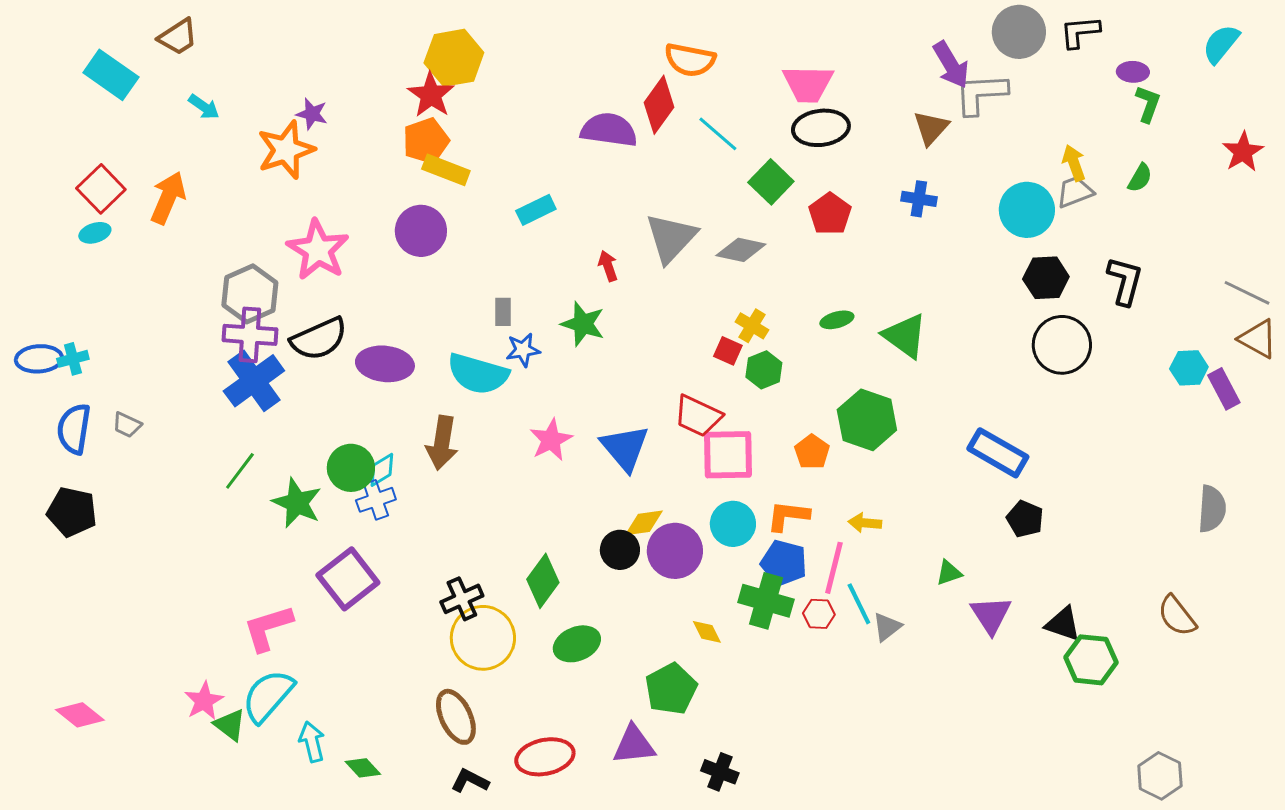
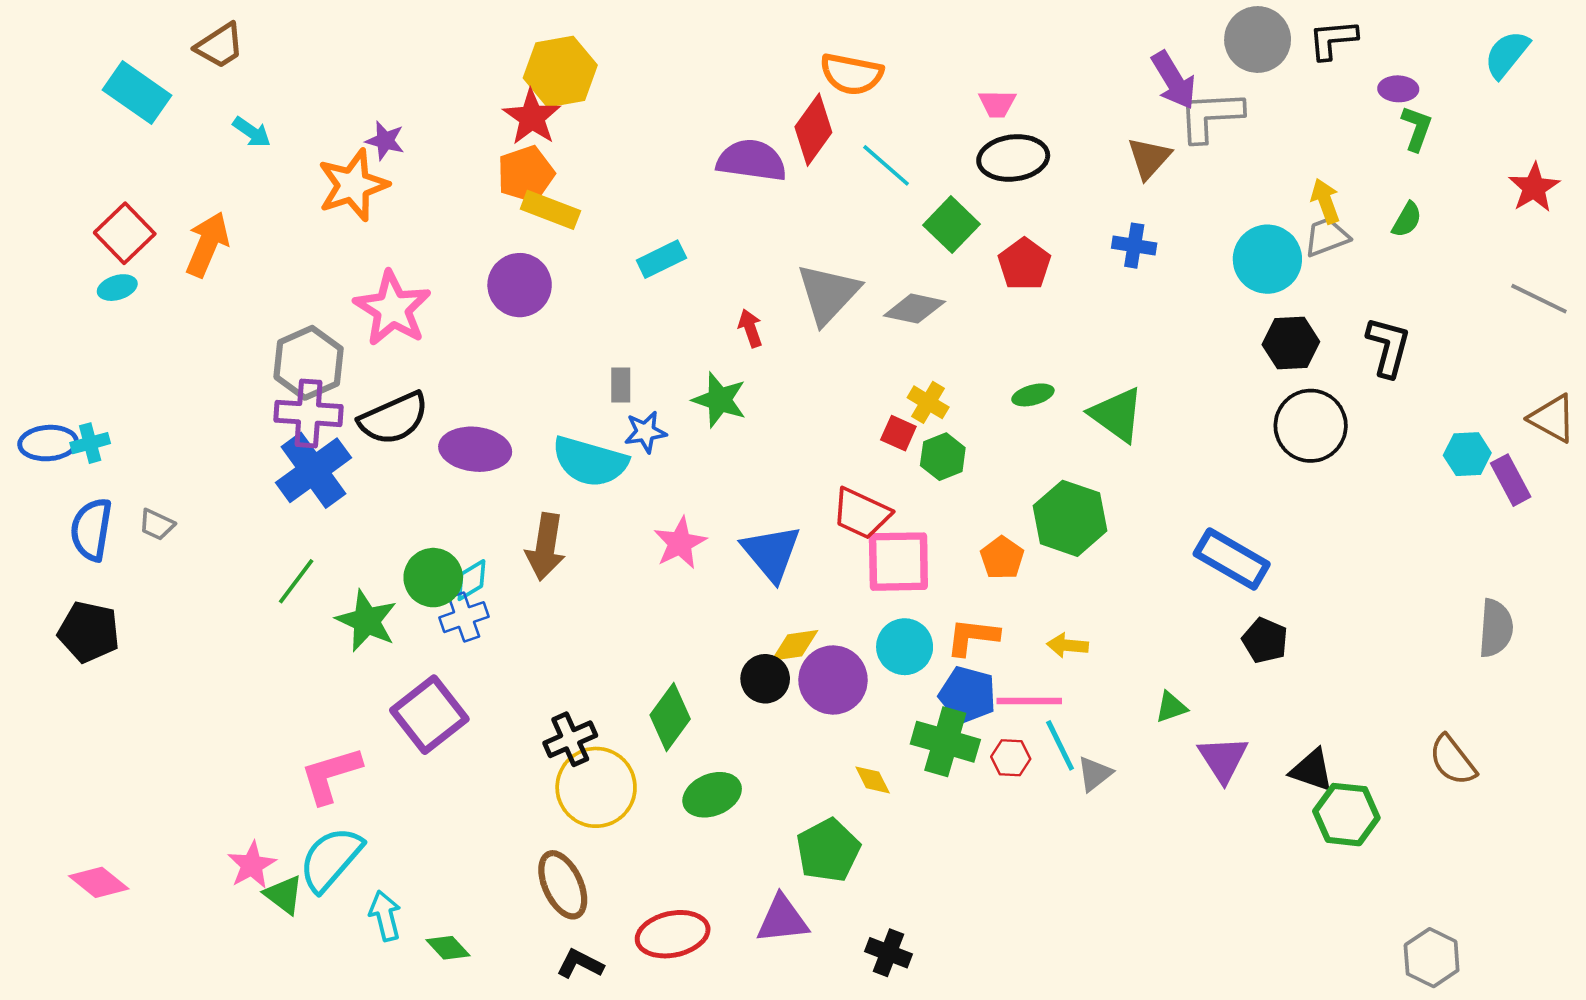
pink trapezoid: (808, 84) -> (997, 104), size x0.6
gray line: (1247, 293) -> (1539, 299), moved
pink line: (834, 568) -> (1029, 701), turned 76

